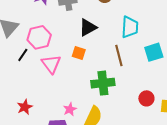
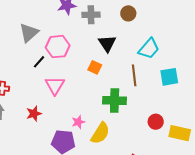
cyan trapezoid: (130, 27) -> (149, 49), turned 30
black triangle: (88, 28) -> (107, 43), turned -42
pink triangle: (51, 64) -> (55, 85), moved

